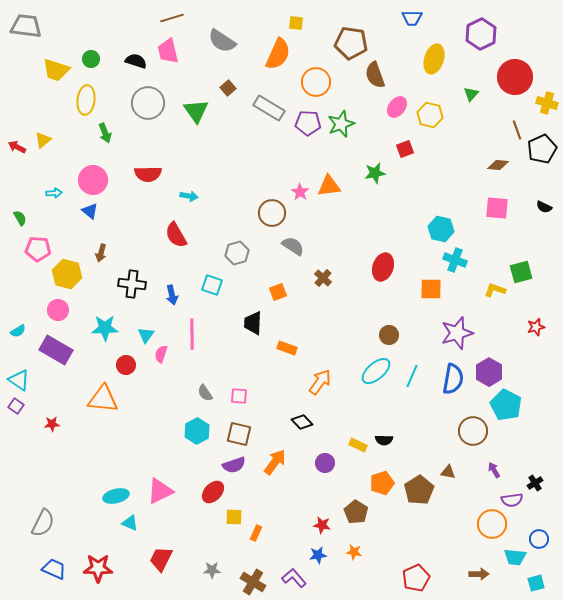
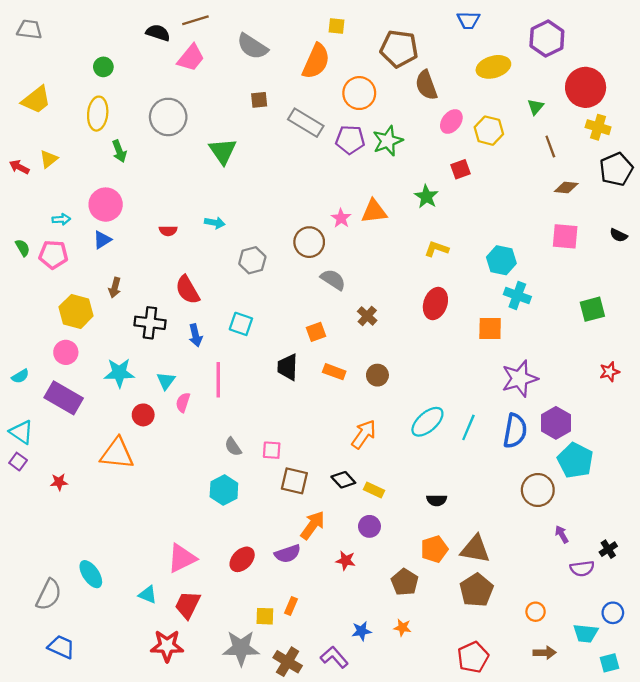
gray trapezoid: (26, 26) -> (29, 29), size x0.7
pink trapezoid: (168, 51) -> (191, 58), turned -128
yellow ellipse: (434, 59) -> (493, 67), turned 56
black semicircle: (136, 61) -> (158, 33), moved
yellow trapezoid: (56, 70) -> (36, 100), moved, turned -56
brown square: (228, 88) -> (259, 100), turned 35
yellow cross: (547, 103) -> (598, 127), moved
green triangle: (196, 111) -> (223, 151), moved
brown line: (517, 130) -> (550, 147), moved
green star: (375, 173) -> (426, 197), turned -30
red semicircle: (148, 174) -> (168, 231), moved, size x0.6
blue triangle: (90, 211) -> (102, 240), turned 48
red semicircle: (176, 235) -> (188, 290), moved
pink pentagon: (38, 249) -> (53, 255), moved
gray hexagon: (237, 253) -> (252, 260), moved
yellow L-shape: (495, 290) -> (437, 249), moved
brown circle: (389, 335) -> (377, 375), moved
orange rectangle: (287, 348) -> (334, 372), moved
brown square: (239, 434) -> (294, 481), moved
yellow rectangle: (358, 445) -> (374, 490), moved
purple semicircle: (234, 465) -> (288, 554), moved
brown triangle: (448, 472) -> (475, 549), moved, size x1.8
brown pentagon: (419, 490) -> (476, 590), moved
cyan ellipse: (116, 496) -> (91, 574), moved, turned 70
yellow square: (234, 517) -> (265, 616), moved
orange circle: (492, 524) -> (536, 612), moved, size x0.6
red star: (322, 525) -> (346, 560), moved
red trapezoid: (161, 559) -> (188, 605), moved
red star: (98, 568) -> (167, 646), moved
gray star: (212, 570) -> (241, 648), size x1.8

